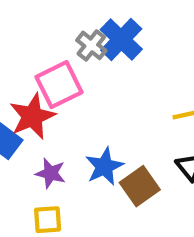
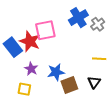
gray cross: (91, 45) -> (98, 24), moved
red star: (32, 116) -> (30, 41), turned 30

